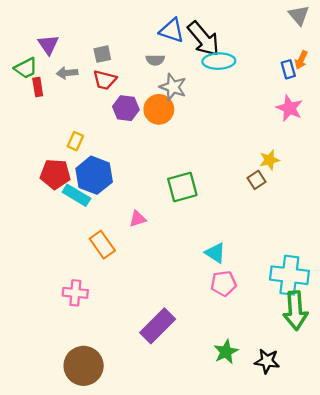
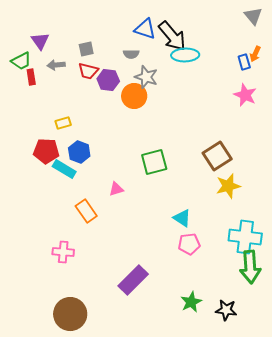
purple hexagon: (126, 108) -> (108, 80), moved
yellow rectangle: (75, 141) -> (63, 123), turned 49
yellow star: (269, 160) -> (228, 186), moved, size x1.4
blue hexagon: (94, 175) -> (79, 152), size x0.7
brown square: (256, 180) -> (217, 156), size x1.8

